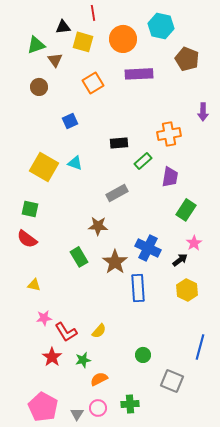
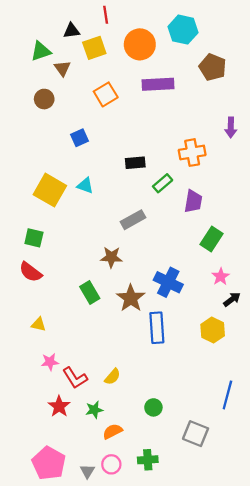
yellow square: (83, 42) -> (94, 48), turned -35
black arrow: (180, 260) -> (232, 299), moved
green circle: (143, 355) -> (153, 407), moved

